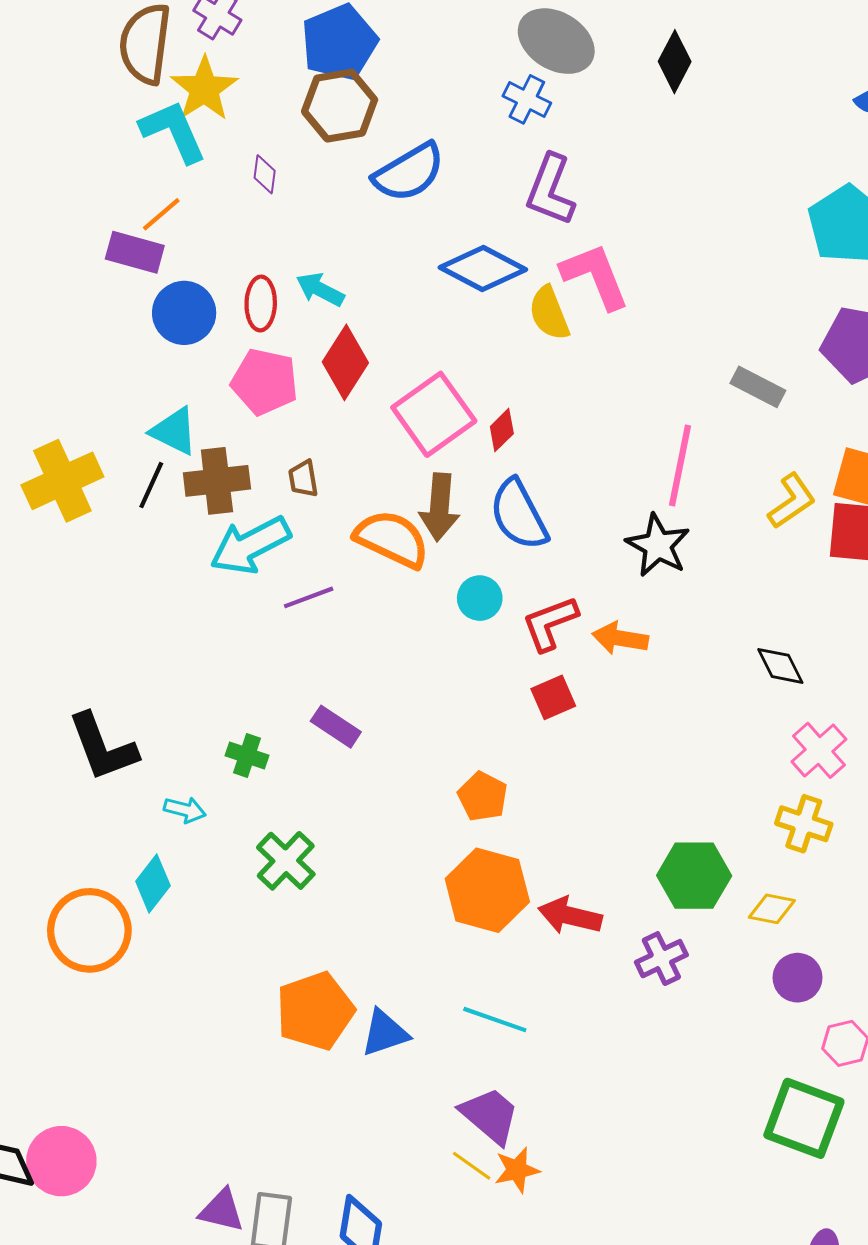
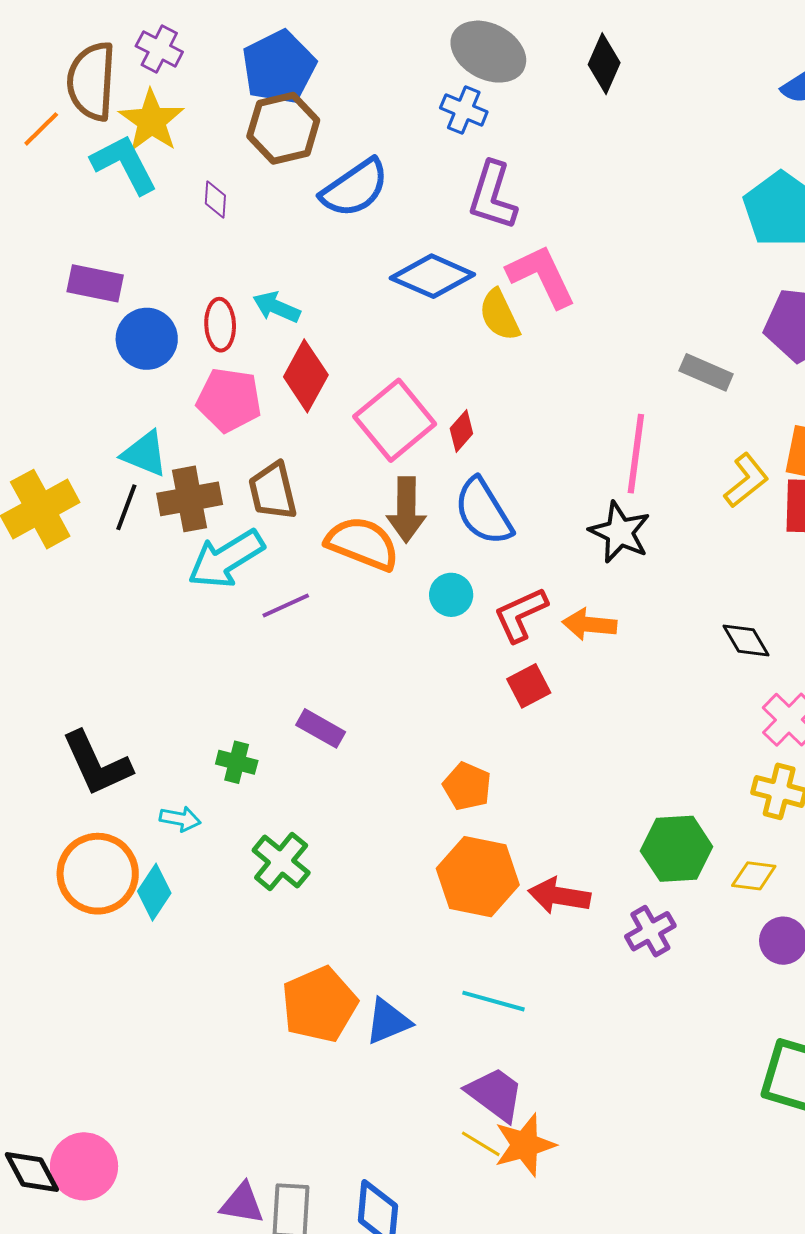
orange line: (161, 214) -> (41, 129), moved
brown trapezoid: (303, 479) -> (273, 491), size x1.6
orange circle: (89, 930) -> (98, 874), moved
orange star: (517, 1170) -> (525, 1145), size x1.4

